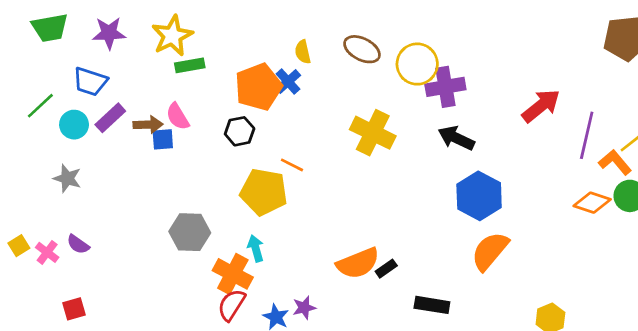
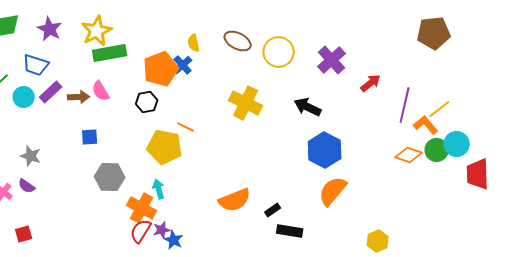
purple star: (109, 33) -> (50, 29), turned 30
green rectangle: (190, 65) -> (110, 53), size x1.5
purple cross: (445, 87) -> (332, 60), moved, turned -32
red arrow: (541, 106) -> (371, 83), size x0.7
blue square: (163, 139) -> (90, 137), moved
gray star: (67, 178) -> (31, 156), moved
black rectangle: (386, 269) -> (273, 210), moved
purple star: (304, 308) -> (162, 230), moved

